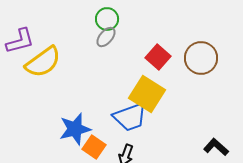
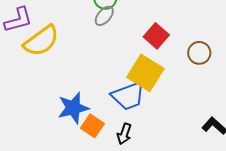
brown circle: (201, 58) -> (199, 53), moved, size x0.7

